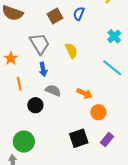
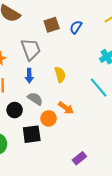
yellow semicircle: (71, 51) -> (60, 75), moved
orange circle: (98, 112) -> (49, 118), moved
black square: (79, 138) -> (32, 134), moved

